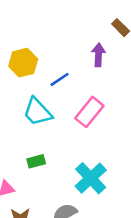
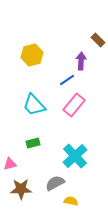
yellow hexagon: (23, 63) -> (32, 55), moved
blue line: (59, 79) -> (67, 80), moved

